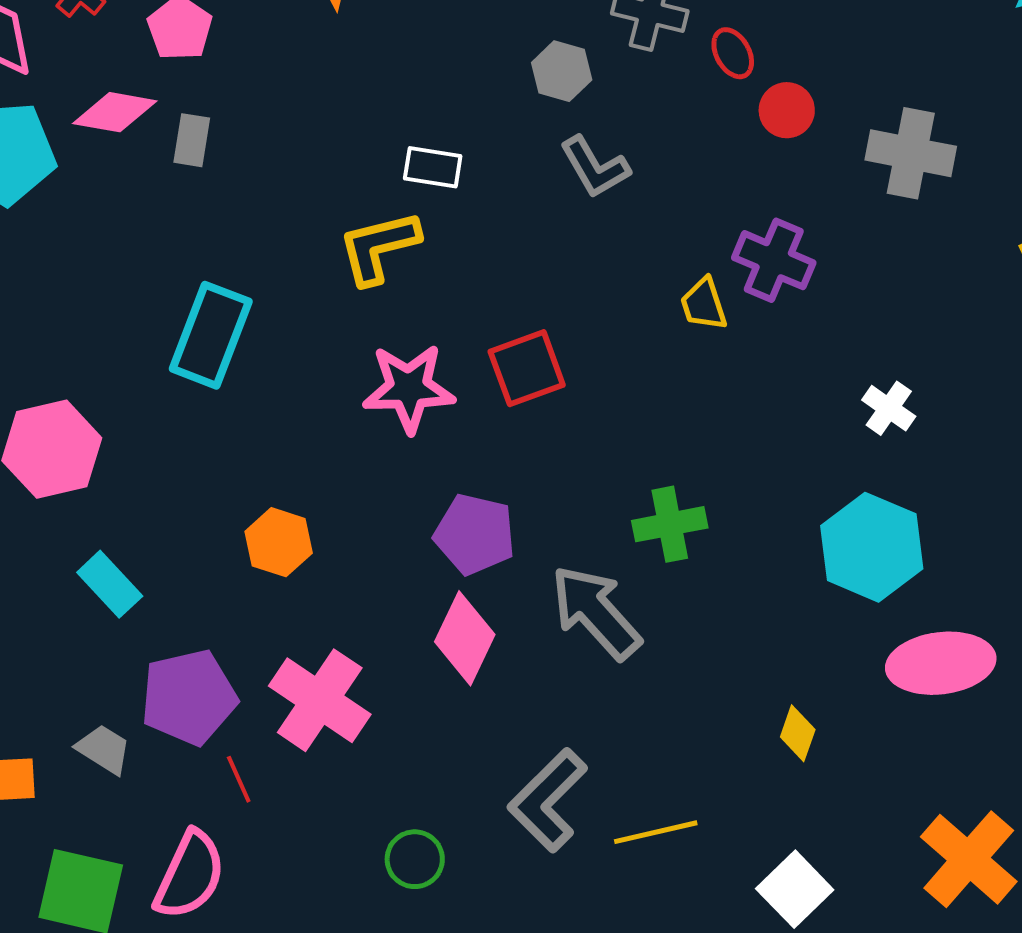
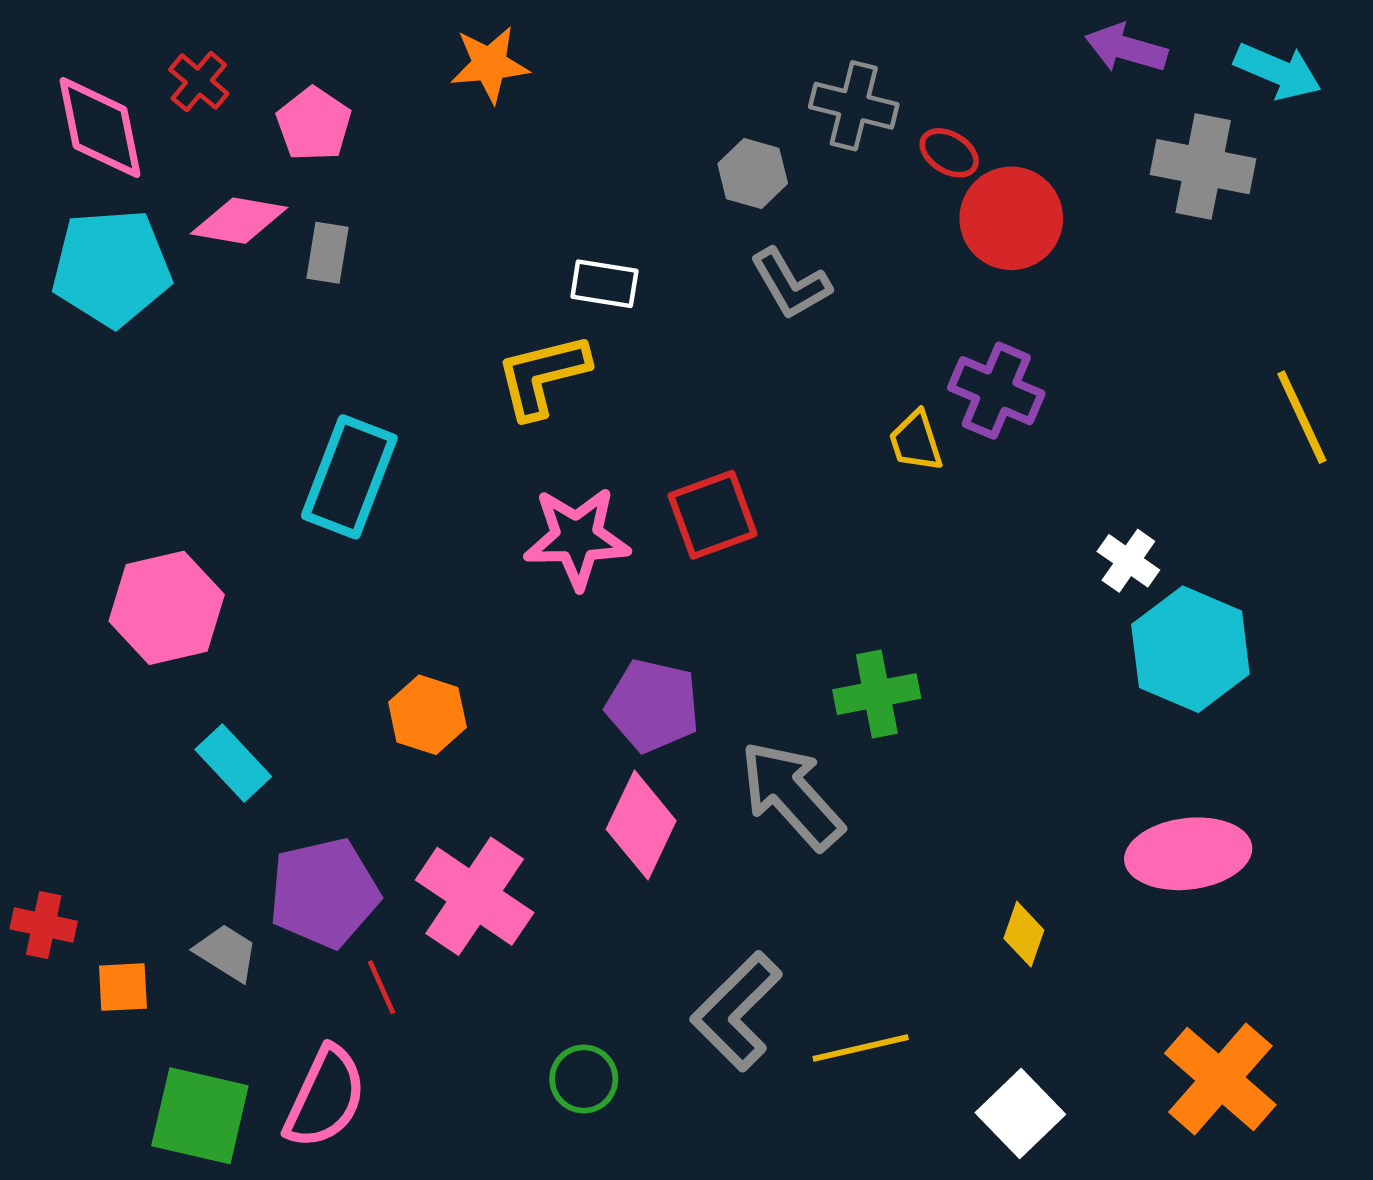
red ellipse: (733, 53) -> (949, 153), turned -30
red circle: (787, 110) -> (1011, 218), size x1.6
gray cross: (911, 153) -> (1203, 167), moved
cyan hexagon: (872, 547) -> (1190, 649), moved

